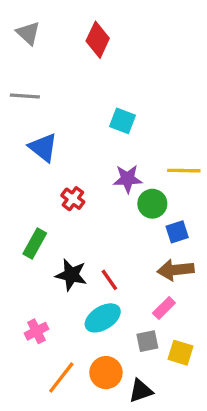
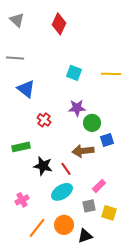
yellow line: (184, 171) -> (111, 74), moved
green rectangle: (35, 243) -> (21, 147), turned 48
brown arrow: (176, 270) -> (83, 151), moved

